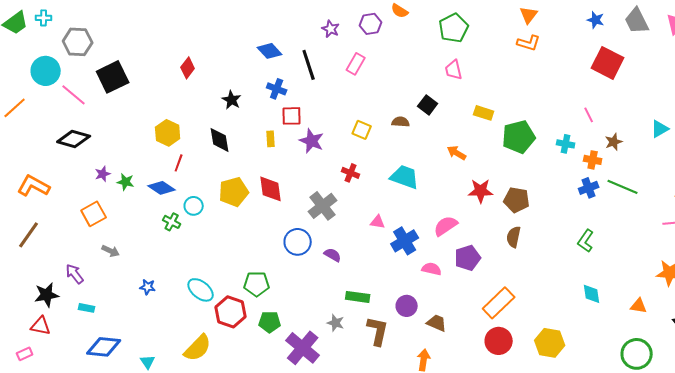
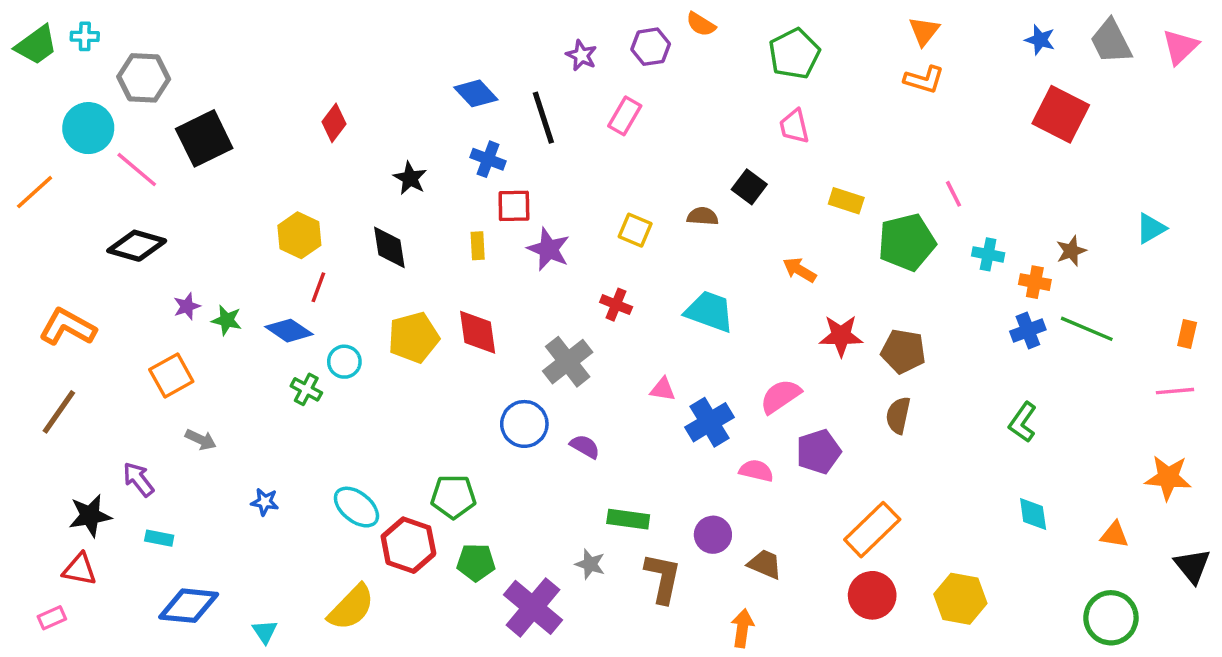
pink line: (589, 115) -> (954, 194), moved

